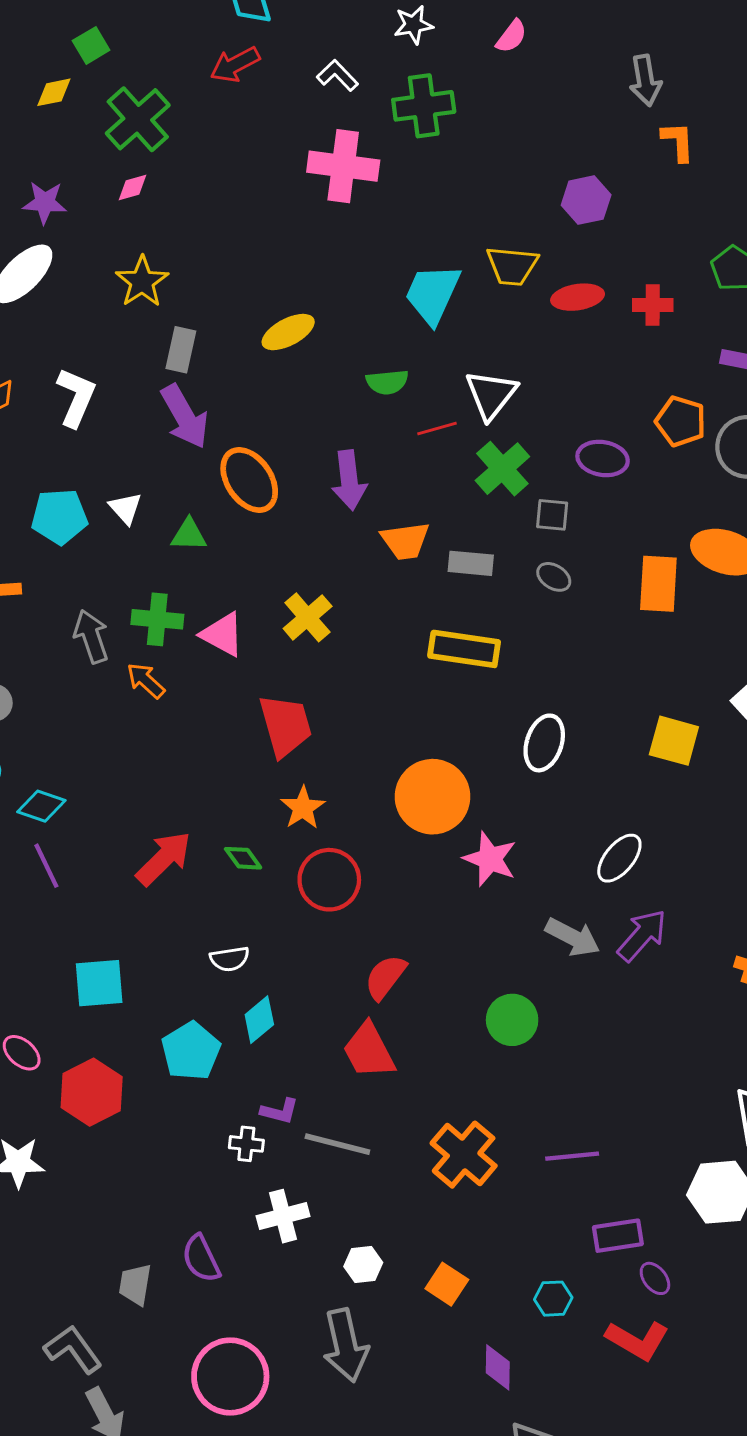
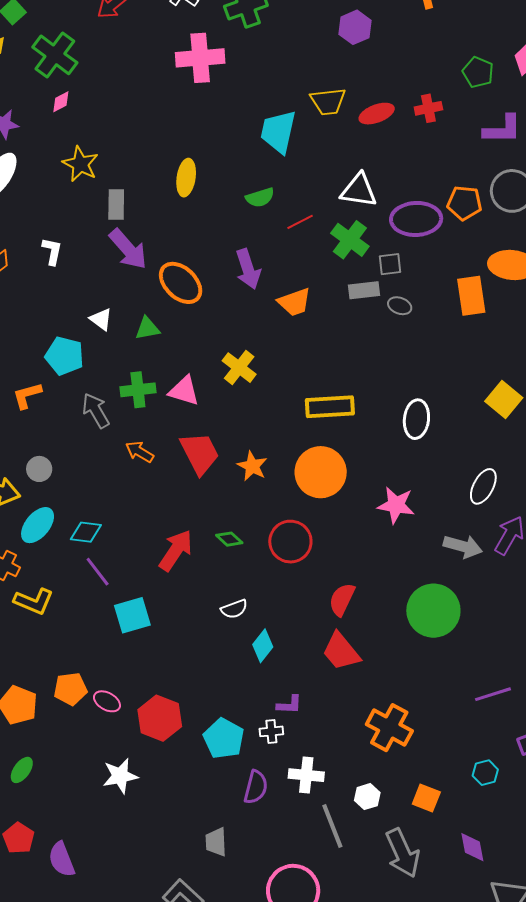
purple hexagon: (586, 200) -> (355, 27), moved
yellow ellipse: (288, 332) -> (186, 178), turned -42
white triangle: (491, 395) -> (359, 190), moved, turned -48
white L-shape: (76, 397) -> (52, 251), size x0.7
orange pentagon: (681, 421) -> (464, 203), moved
purple ellipse: (603, 458) -> (416, 219), size x1.4
cyan pentagon: (59, 517) -> (64, 356), moved, turned 30
gray rectangle: (471, 563) -> (364, 290), moved
yellow rectangle: (464, 649) -> (330, 407), moved
orange arrow: (146, 681) -> (140, 452), moved
red trapezoid: (285, 726) -> (200, 453), moved
yellow square: (674, 741) -> (504, 399), turned 36
orange circle: (433, 797) -> (321, 472), moved
orange star: (303, 808) -> (252, 466), moved
cyan square: (99, 983) -> (132, 615), moved
green circle: (512, 1020) -> (433, 611), size x1.5
cyan pentagon: (191, 1051) -> (224, 738), moved
gray line: (337, 1144) -> (332, 826), moved, turned 66
orange cross: (464, 1155) -> (389, 728), moved
white cross: (283, 1216) -> (306, 775), turned 32
purple semicircle: (201, 1259) -> (256, 787), moved, turned -128
cyan hexagon: (553, 1299) -> (485, 773), moved
gray arrow: (346, 1345) -> (403, 853), moved

